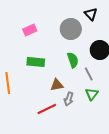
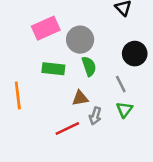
gray circle: (71, 29) -> (80, 40), moved
pink rectangle: (30, 30) -> (46, 28), size x1.5
green semicircle: (73, 60) -> (89, 66), moved

